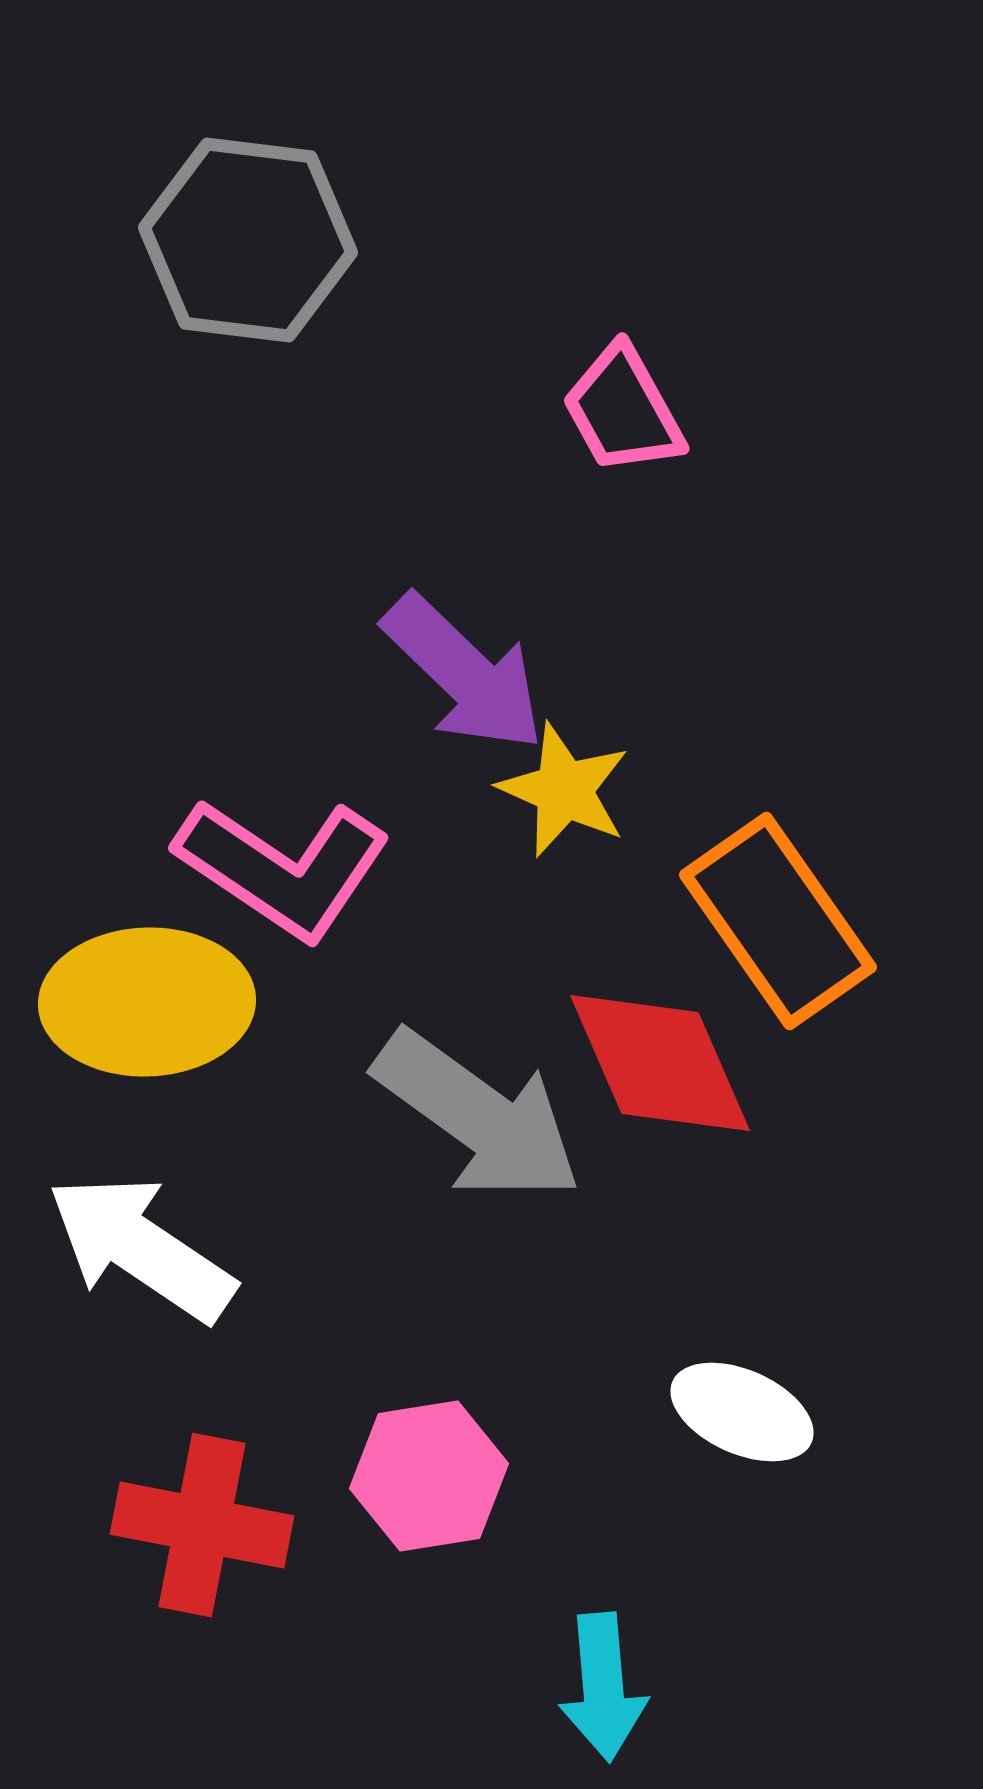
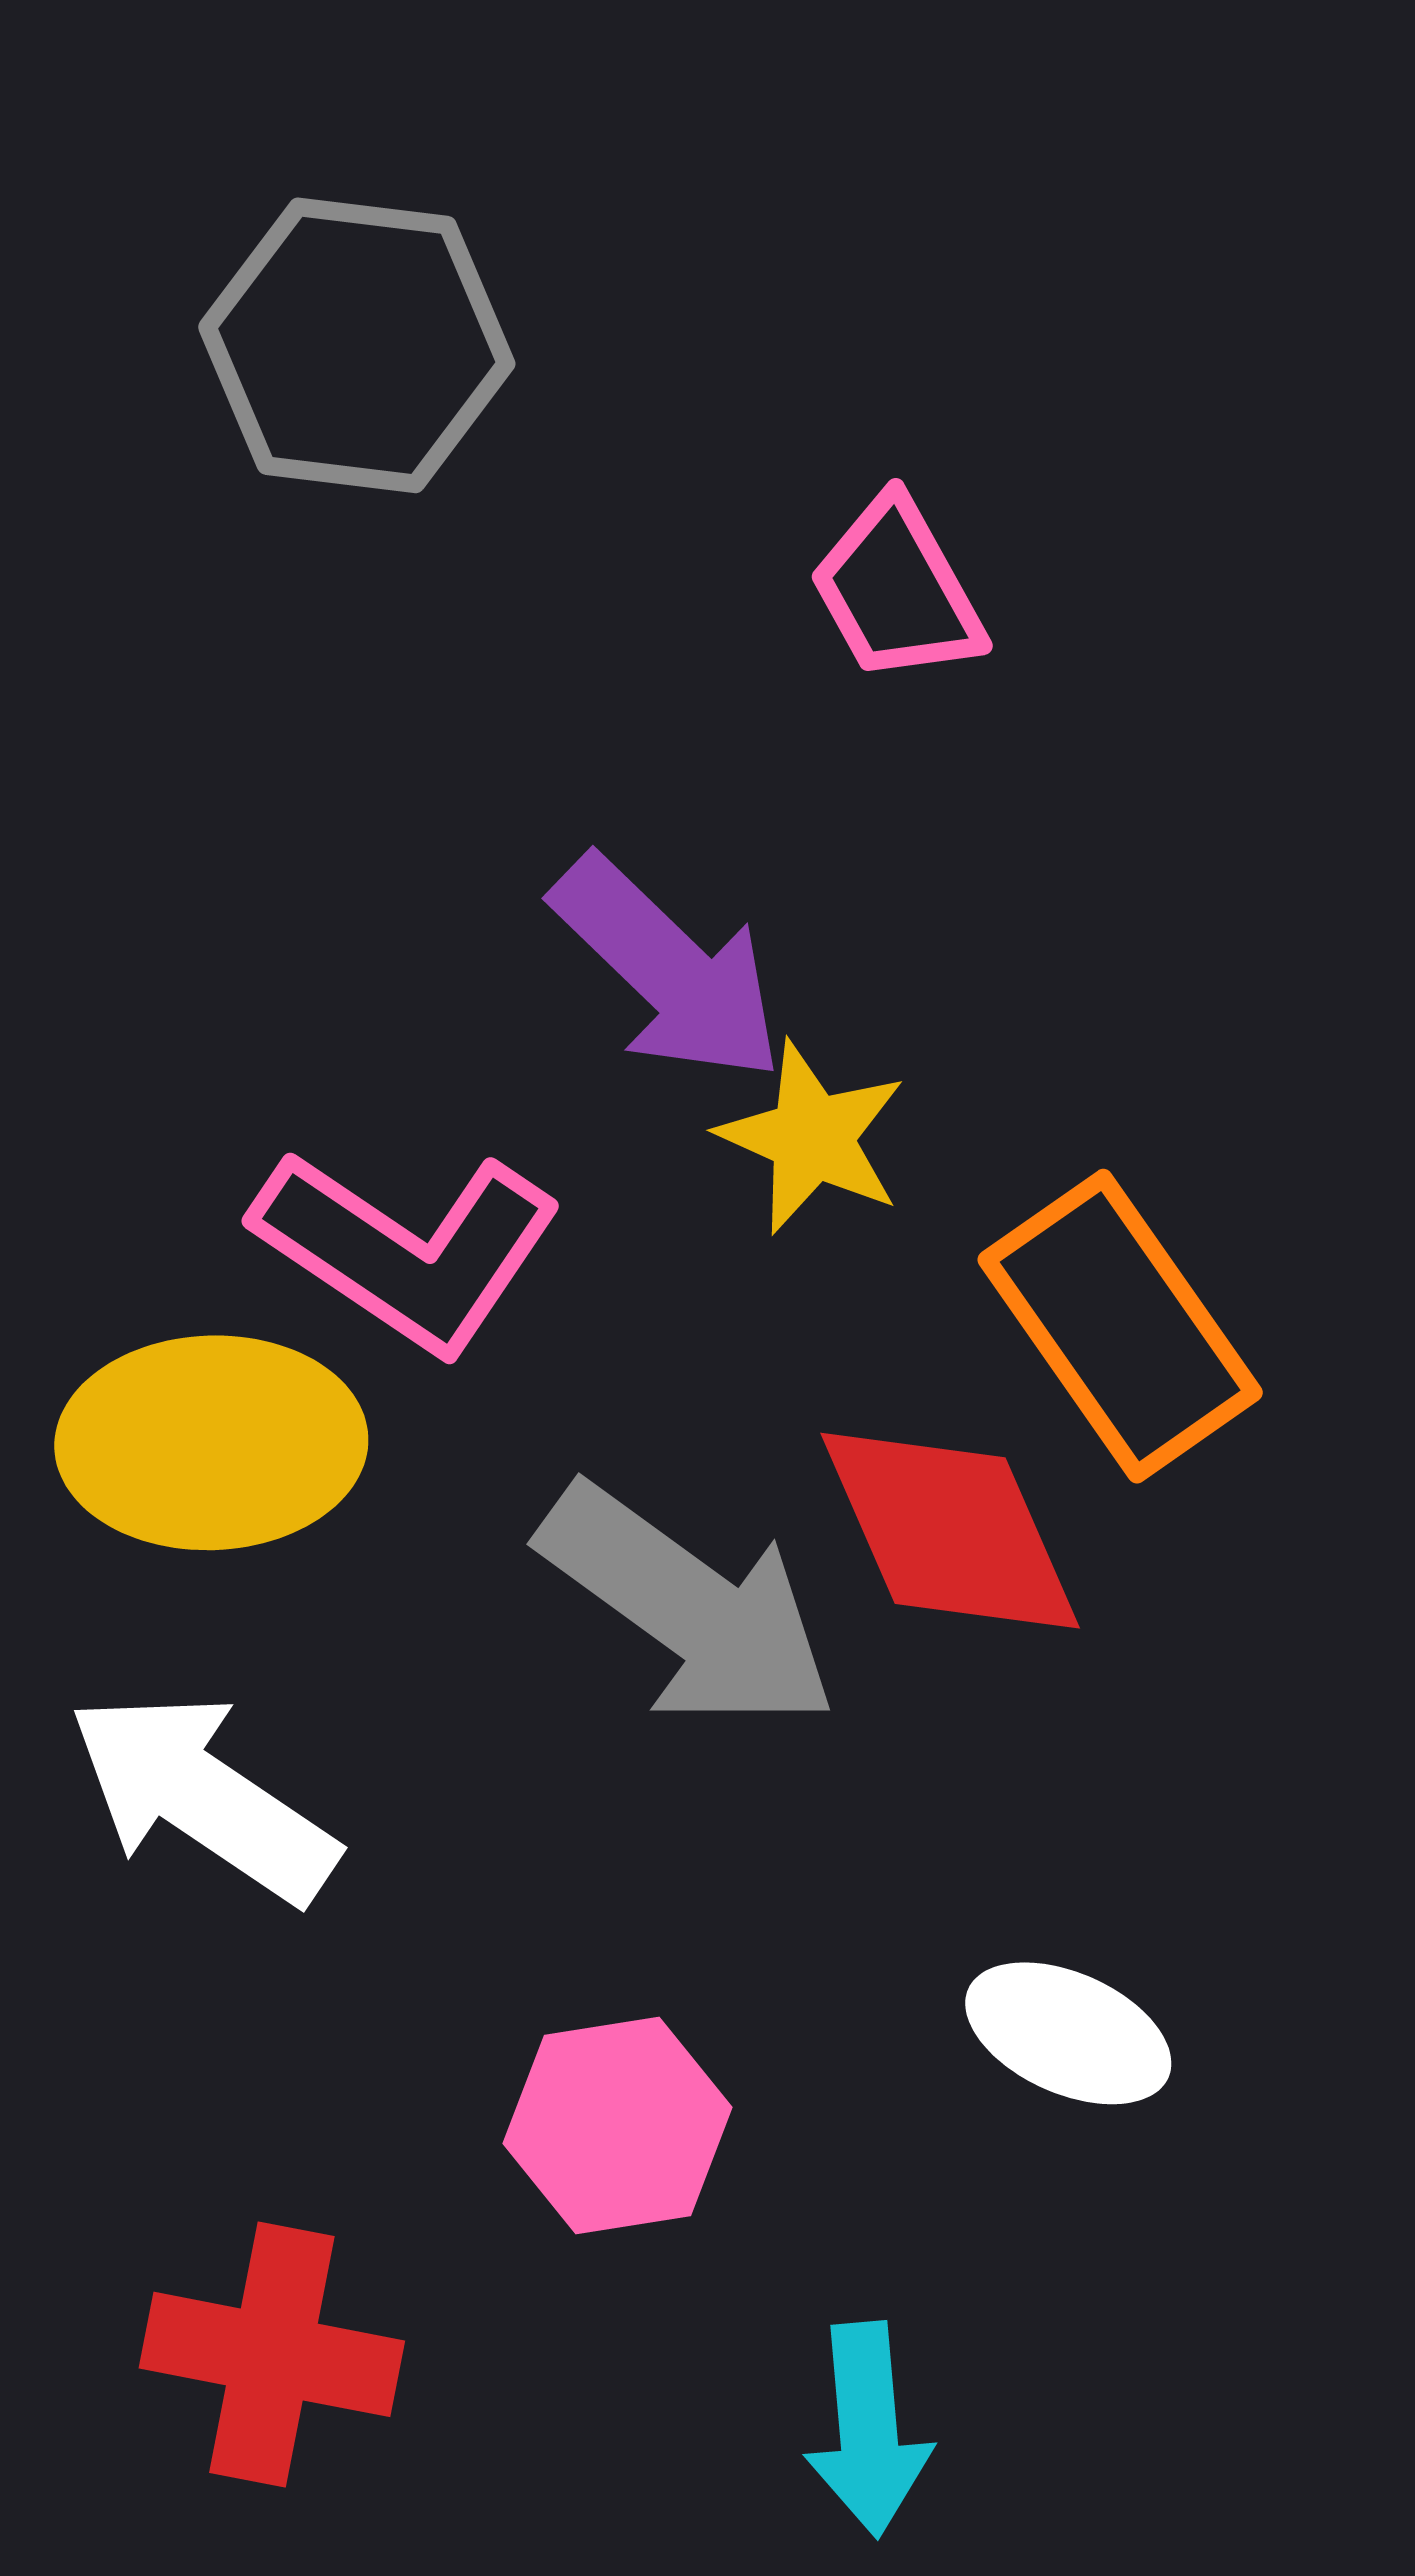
red cross: (202, 1525) -> (272, 2354), moved

